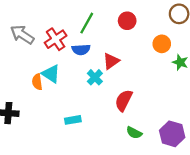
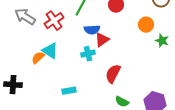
blue semicircle: (81, 50) -> (92, 30), moved
cyan cross: (95, 77) -> (88, 54), turned 32
orange semicircle: (37, 82) -> (38, 58), turned 56

